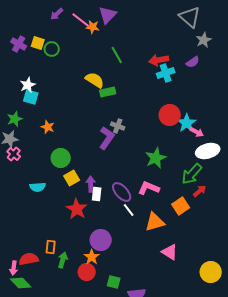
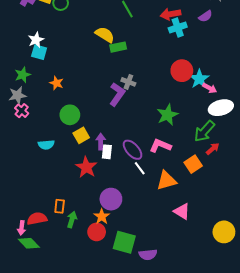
green square: (114, 282) -> (124, 242), size x1.6

